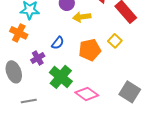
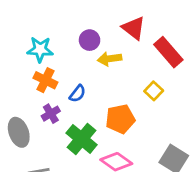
orange cross: (19, 33) -> (45, 80), moved
orange pentagon: (90, 50) -> (120, 119), moved

